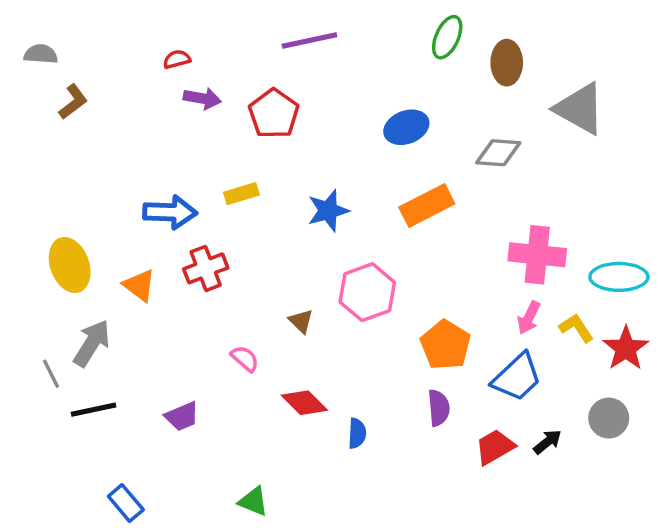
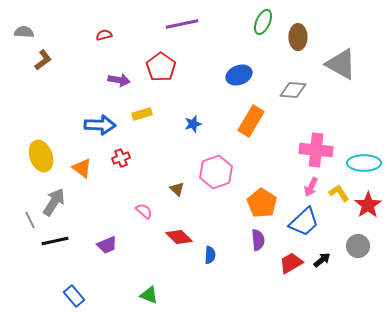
purple arrow: (202, 98) -> (119, 80), moved
orange rectangle: (427, 205) -> (251, 121), turned -32
blue star: (328, 211) -> (193, 124), size x0.7
red cross: (206, 268) -> (121, 158), size x0.7

